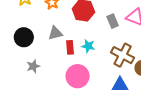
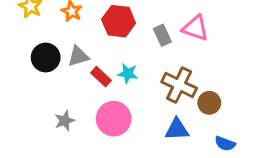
black circle: (24, 37) -> (46, 57), moved
red rectangle: (70, 47) -> (101, 77), turned -40
gray star: (33, 66) -> (65, 121), moved

